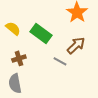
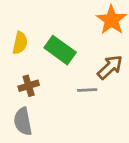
yellow semicircle: (13, 28) -> (20, 43), turned 63
gray line: (60, 61) -> (87, 90), turned -32

